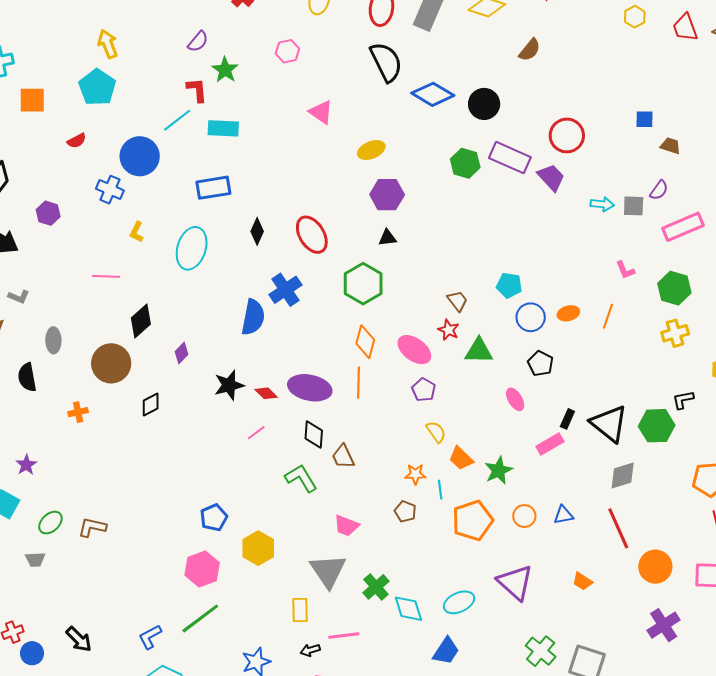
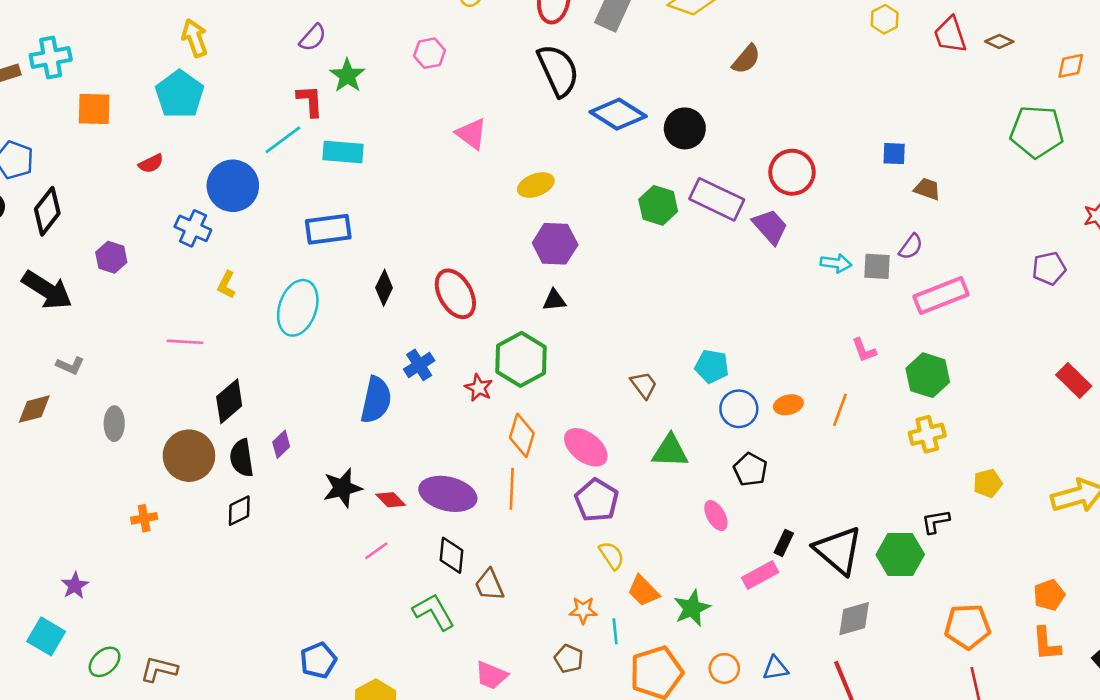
blue cross: (285, 290) -> (419, 365), size x0.7
red star: (448, 330) -> (479, 388), moved
black semicircle: (27, 377) -> (242, 458), moved
purple pentagon: (424, 390) -> (597, 500), size x1.4

